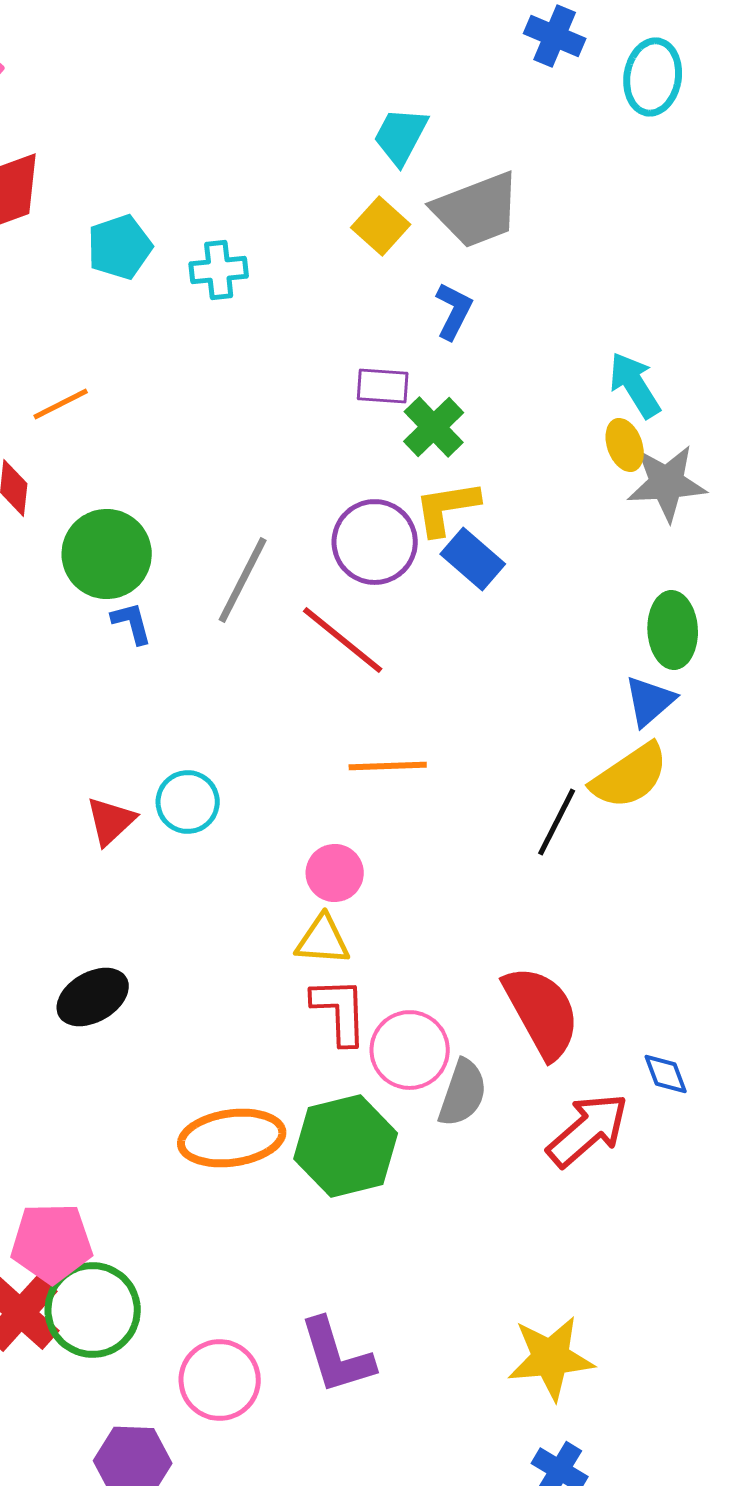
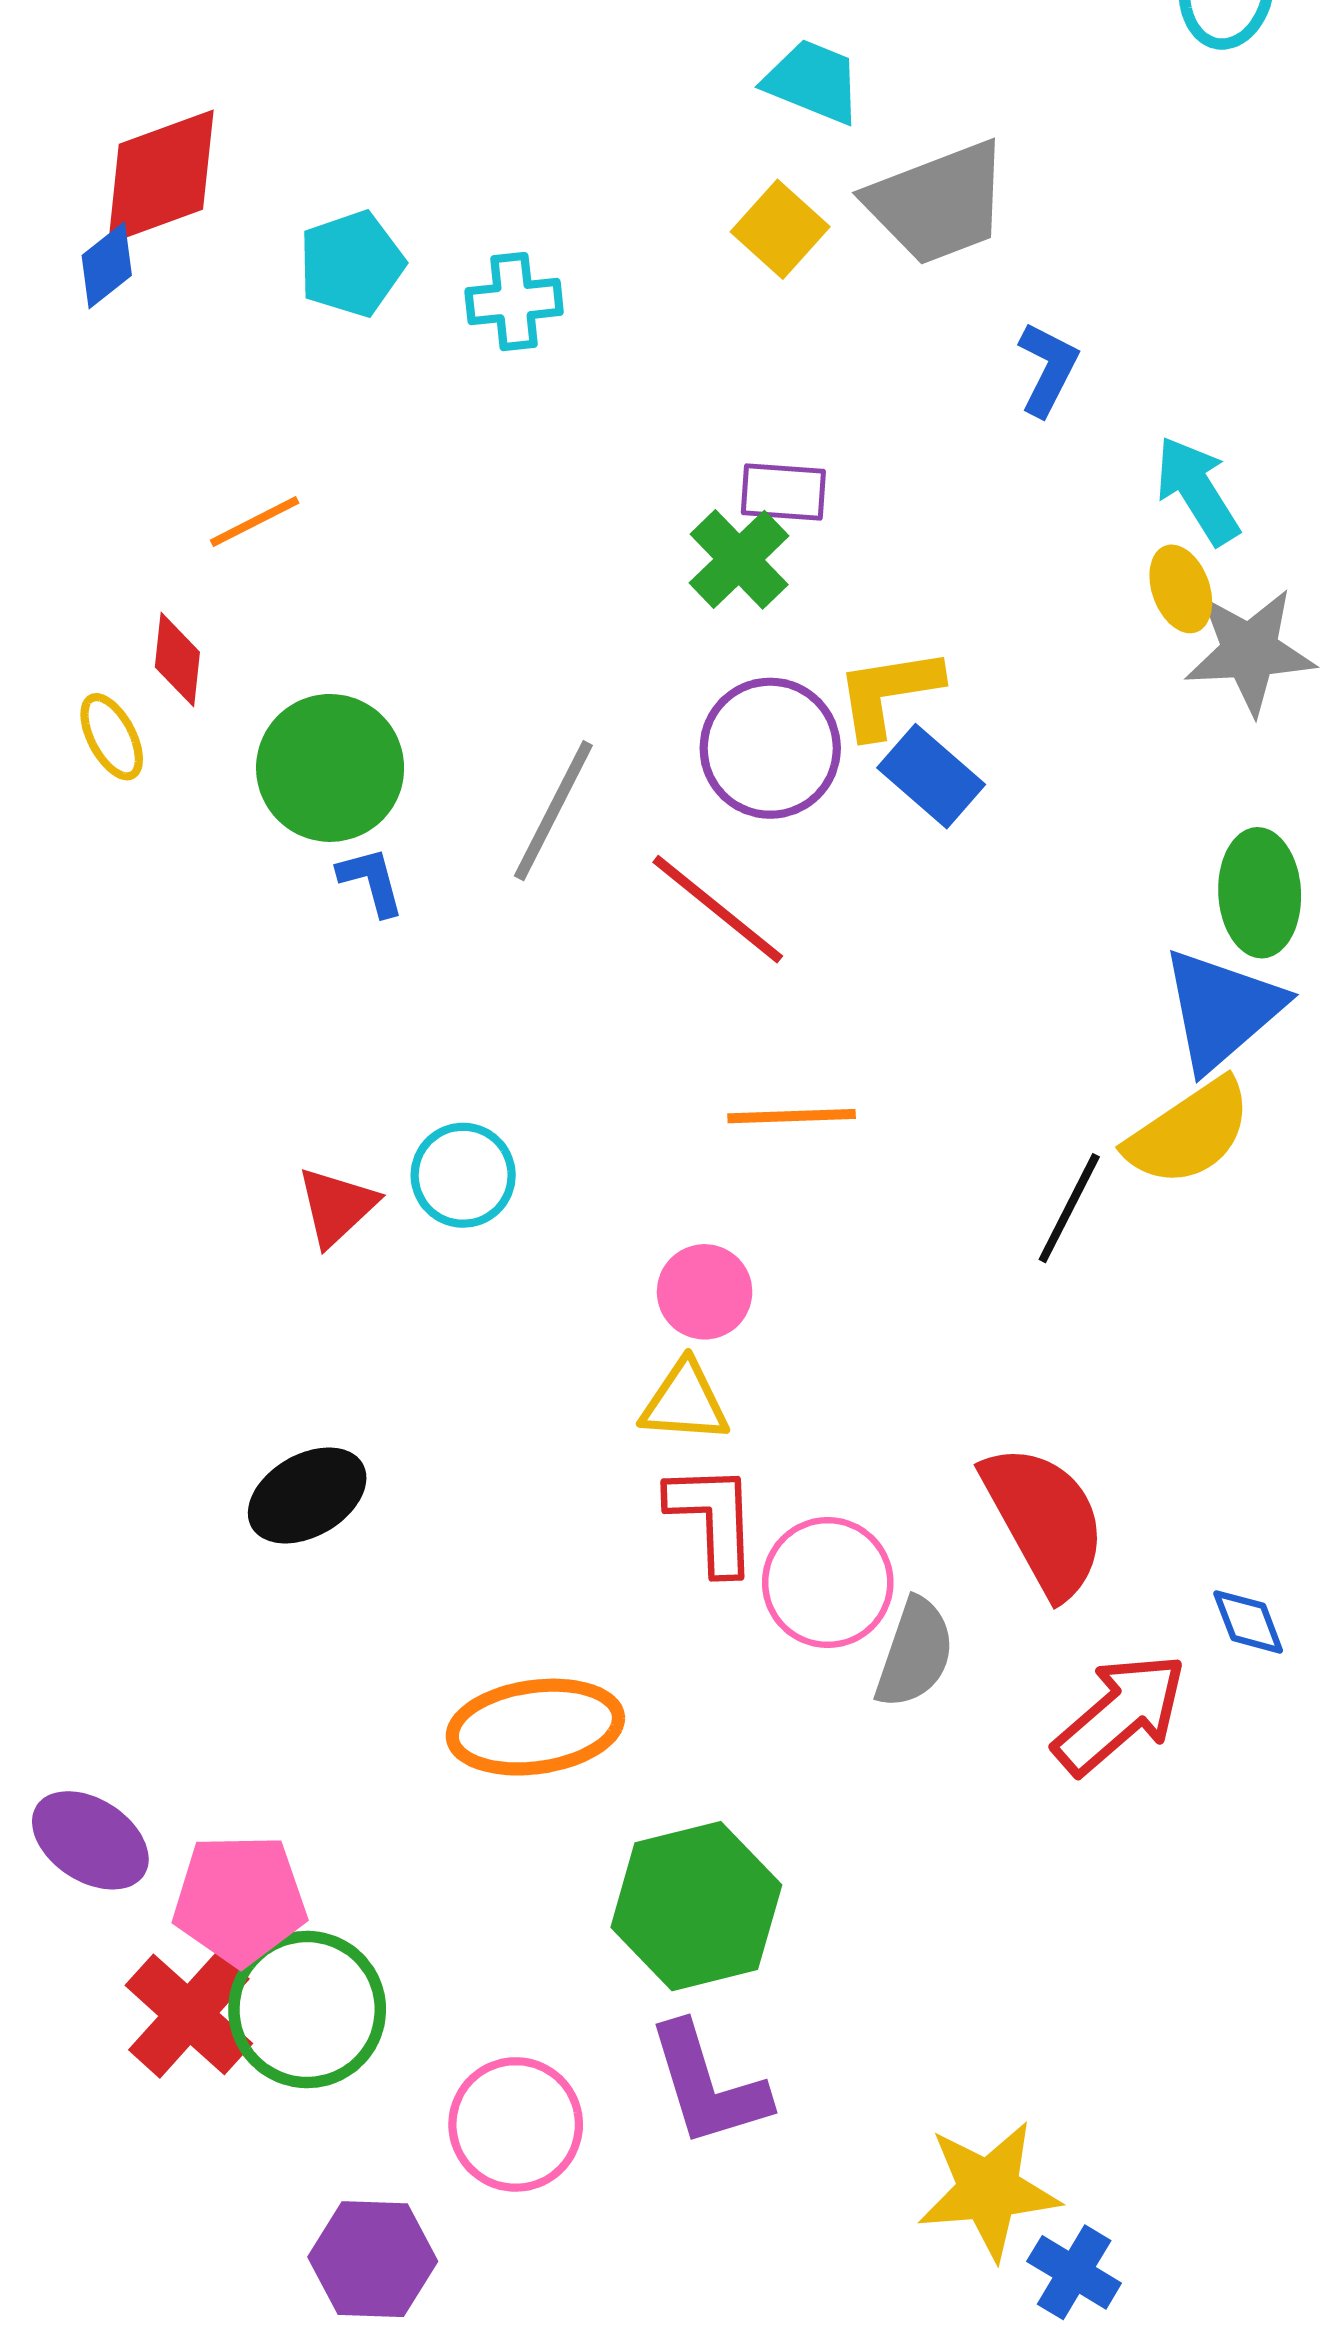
cyan trapezoid: (401, 136) -> (813, 81), turned 84
blue L-shape: (454, 311) -> (1048, 369), moved
green cross: (434, 427) -> (739, 559), moved
blue triangle: (650, 701) -> (1222, 1009), size x1.5
green hexagon: (346, 1146) -> (696, 1906), moved
yellow star: (551, 1358) -> (989, 2190), moved

